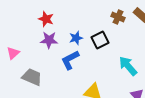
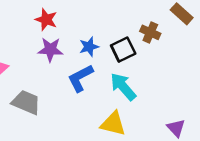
brown cross: (118, 17) -> (150, 32), moved
cyan arrow: (128, 66) -> (123, 87), moved

